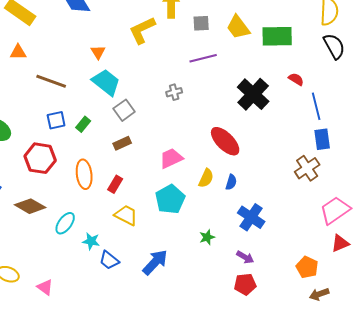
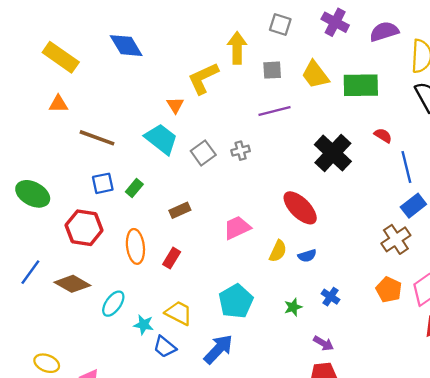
orange triangle: (98, 52) -> (175, 105), moved
gray square: (124, 110) -> (203, 153), moved
blue rectangle: (322, 139) -> (413, 206), turned 60
blue semicircle: (231, 182) -> (307, 256), turned 56
cyan pentagon: (170, 199) -> (236, 301), moved
yellow trapezoid: (126, 215) -> (179, 313), moved
blue cross: (251, 217) -> (330, 297), size x0.6
green star: (207, 237) -> (293, 307), moved
orange pentagon: (307, 267) -> (389, 290), moved

